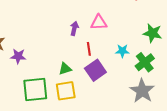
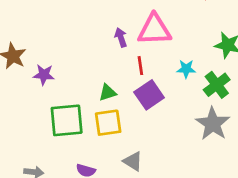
pink triangle: (99, 22) -> (154, 30), size x1.5
purple arrow: (74, 28) -> (121, 37), turned -32

